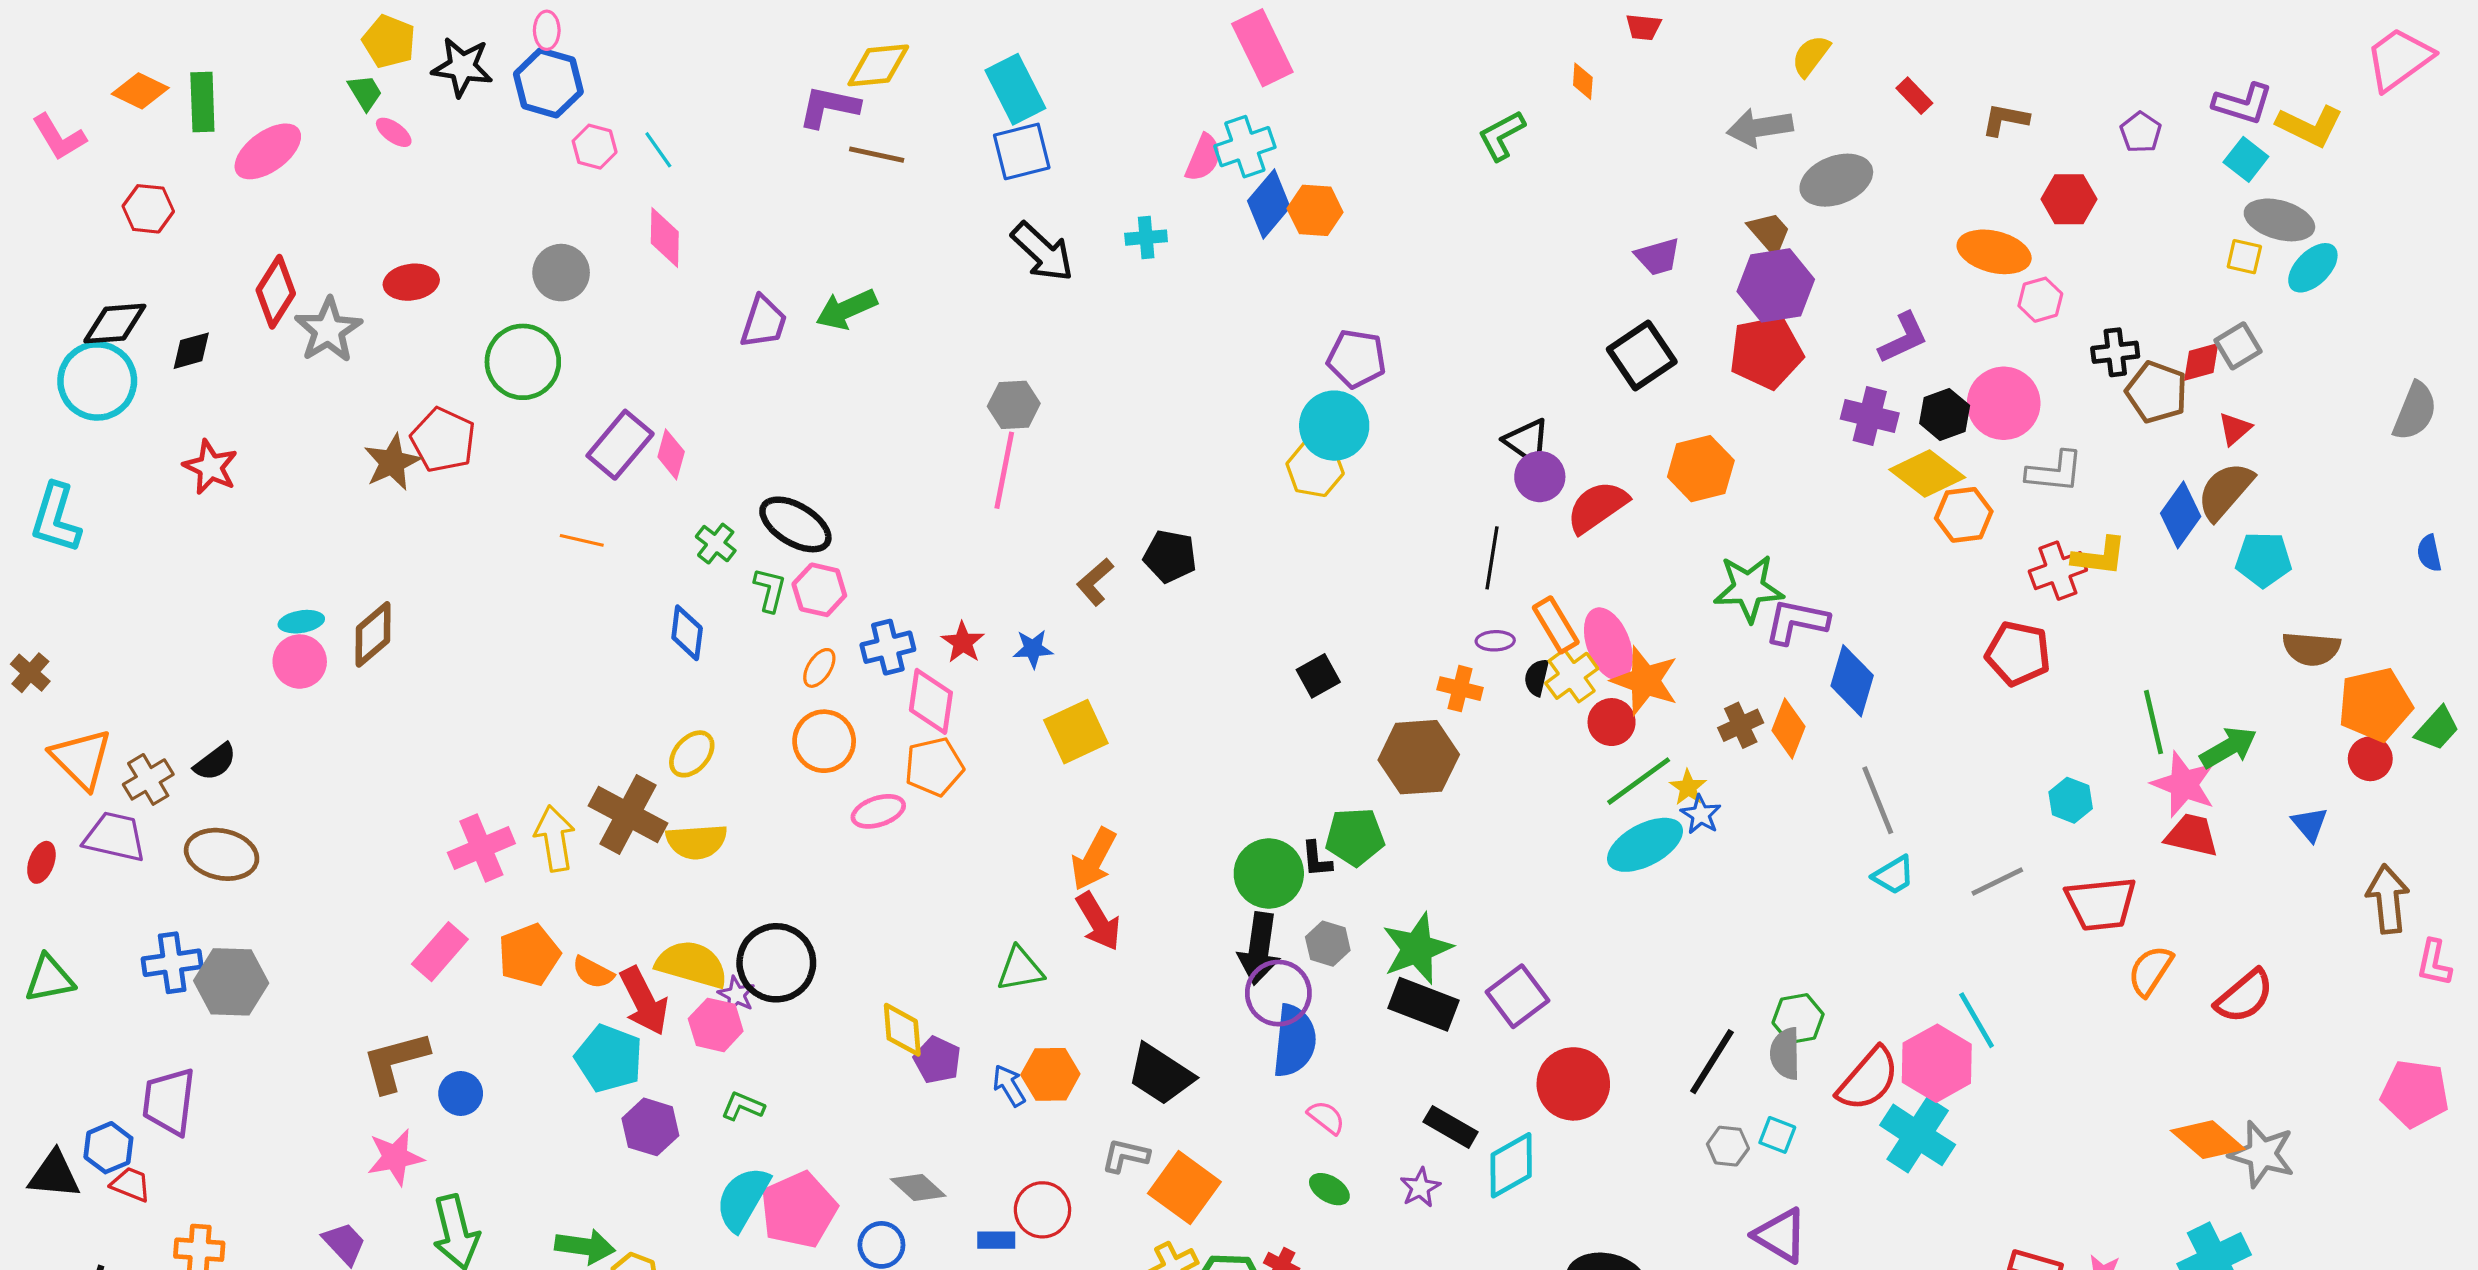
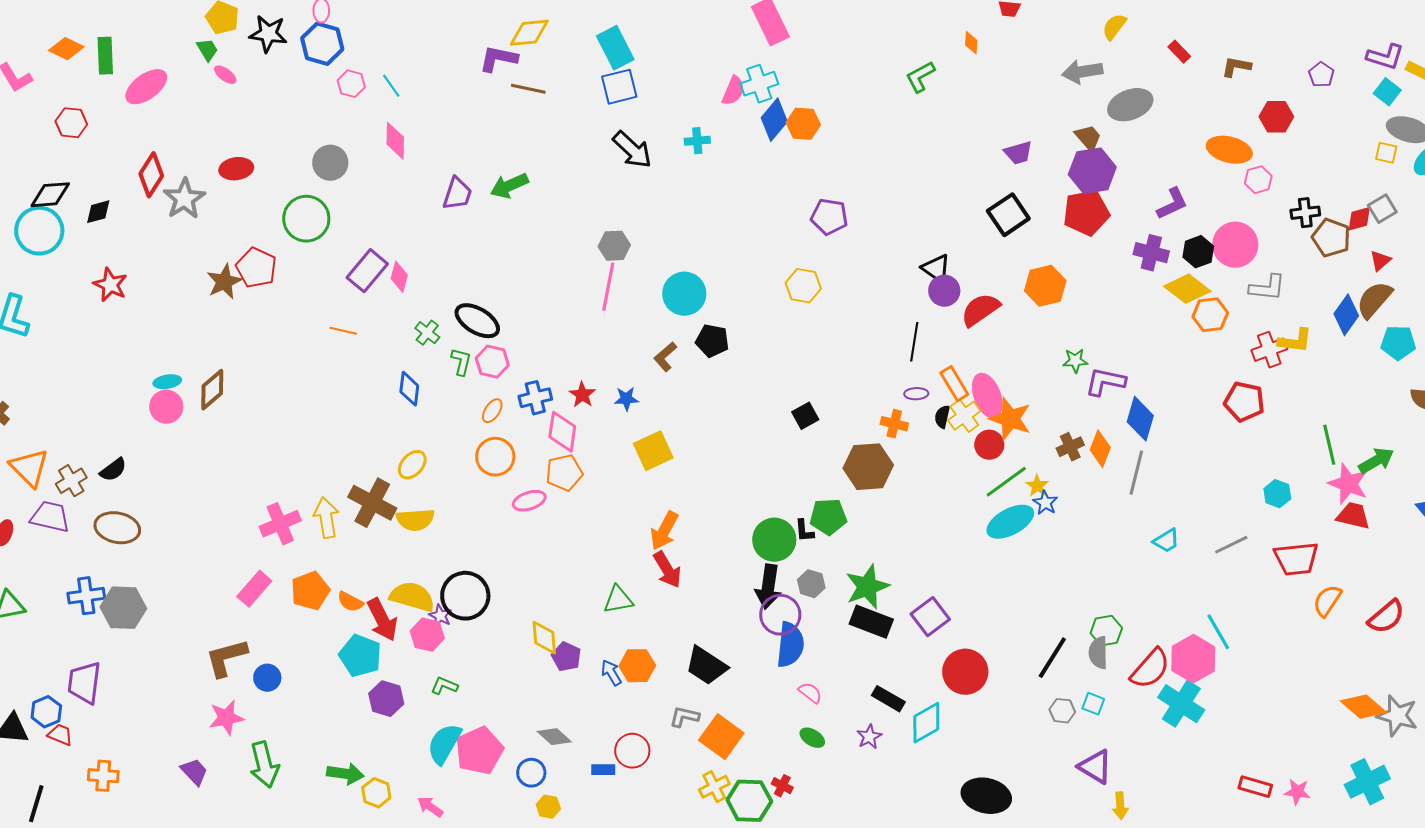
cyan circle: (1334, 426) -> (684, 294), moved
green star: (1749, 588) -> (1075, 361), size x0.6
gray line: (1878, 800) -> (1136, 473), moved, turned 36

